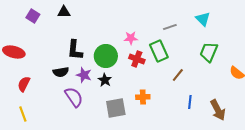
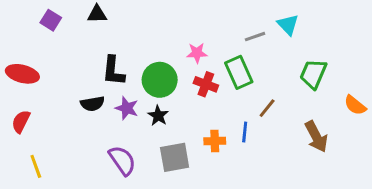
cyan triangle: (203, 19) -> (288, 25), moved
red semicircle: (24, 84) -> (21, 122), moved
purple semicircle: (74, 97) -> (122, 160), moved
blue line: (190, 102) -> (245, 132), moved
brown arrow: (218, 110) -> (316, 136), moved

